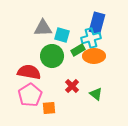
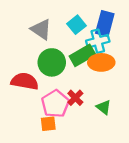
gray triangle: (43, 28) -> (41, 29), turned 36
cyan square: (62, 35) -> (77, 25), moved, turned 35
green rectangle: (78, 50) -> (82, 55), size x1.5
pink pentagon: (30, 95) -> (55, 104), moved

